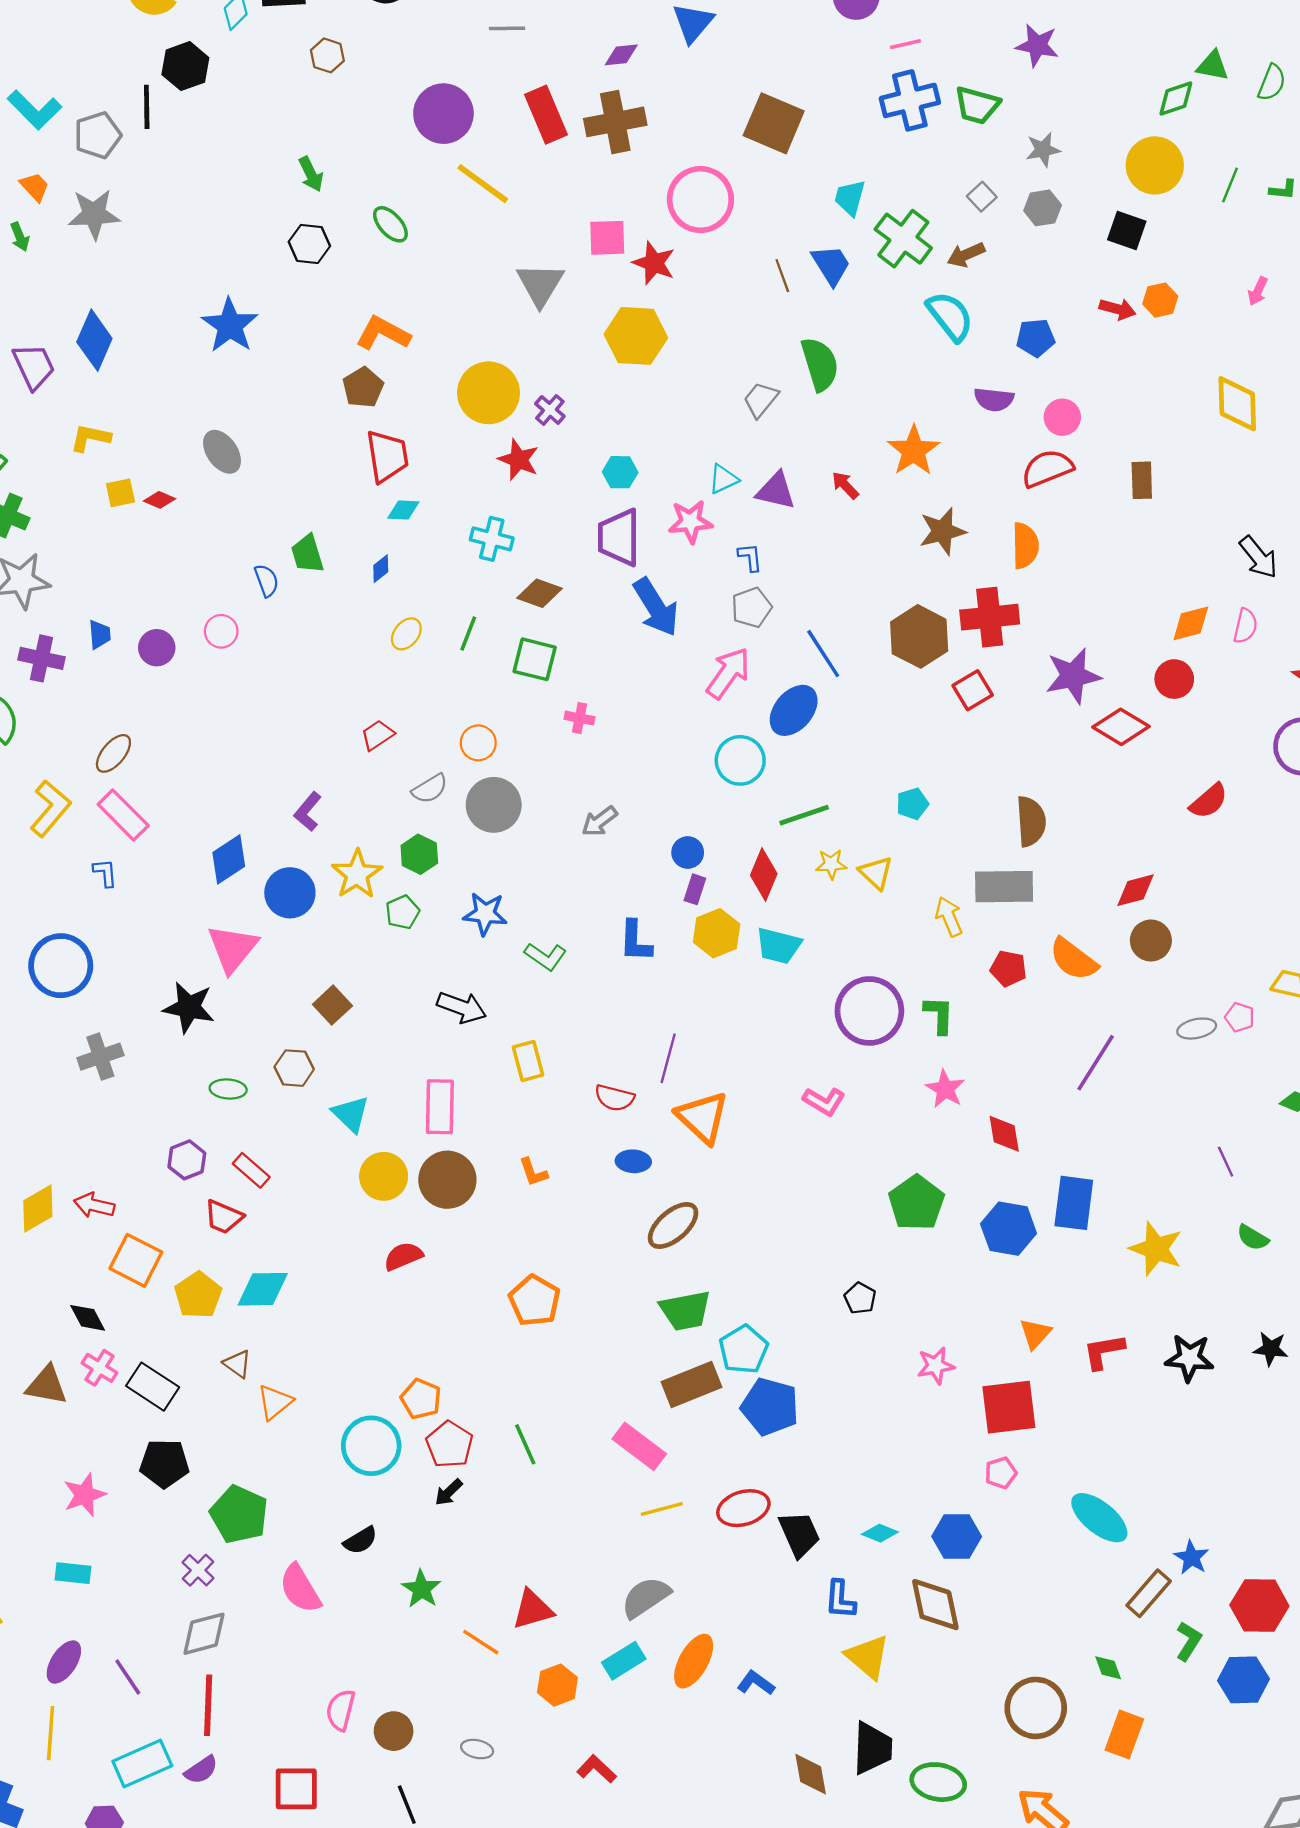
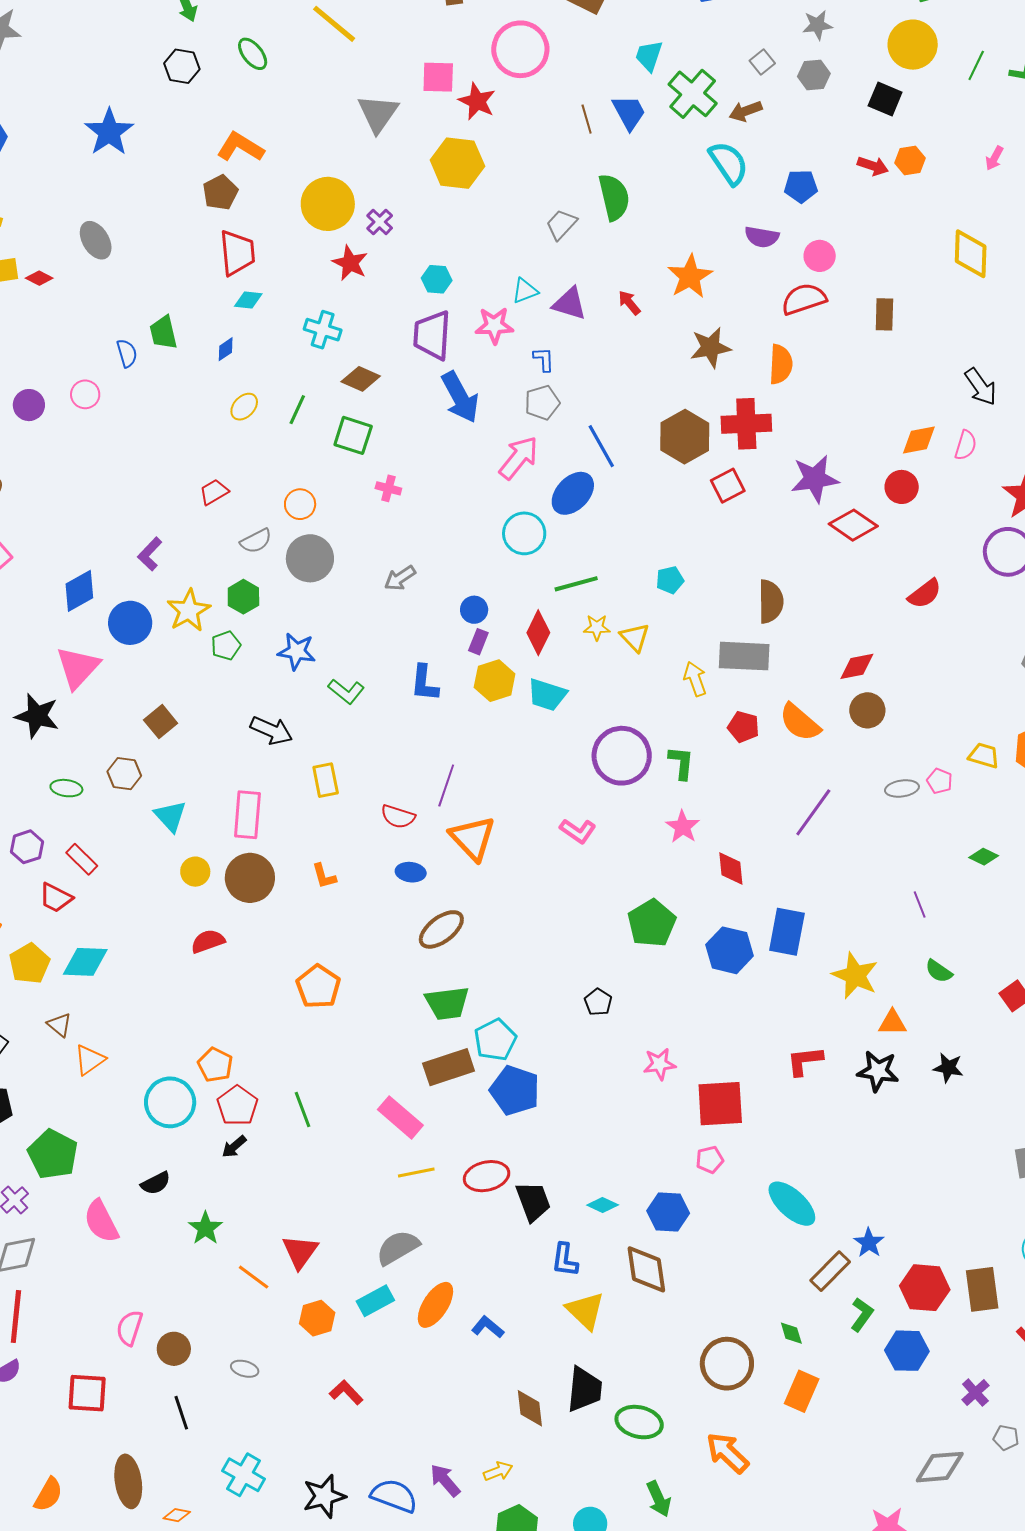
yellow circle: (384, 1176) -> (195, 872), size x0.7
orange triangle: (1035, 1334) -> (892, 1023), moved, turned 44
red triangle: (533, 1609) -> (300, 1252), turned -42

